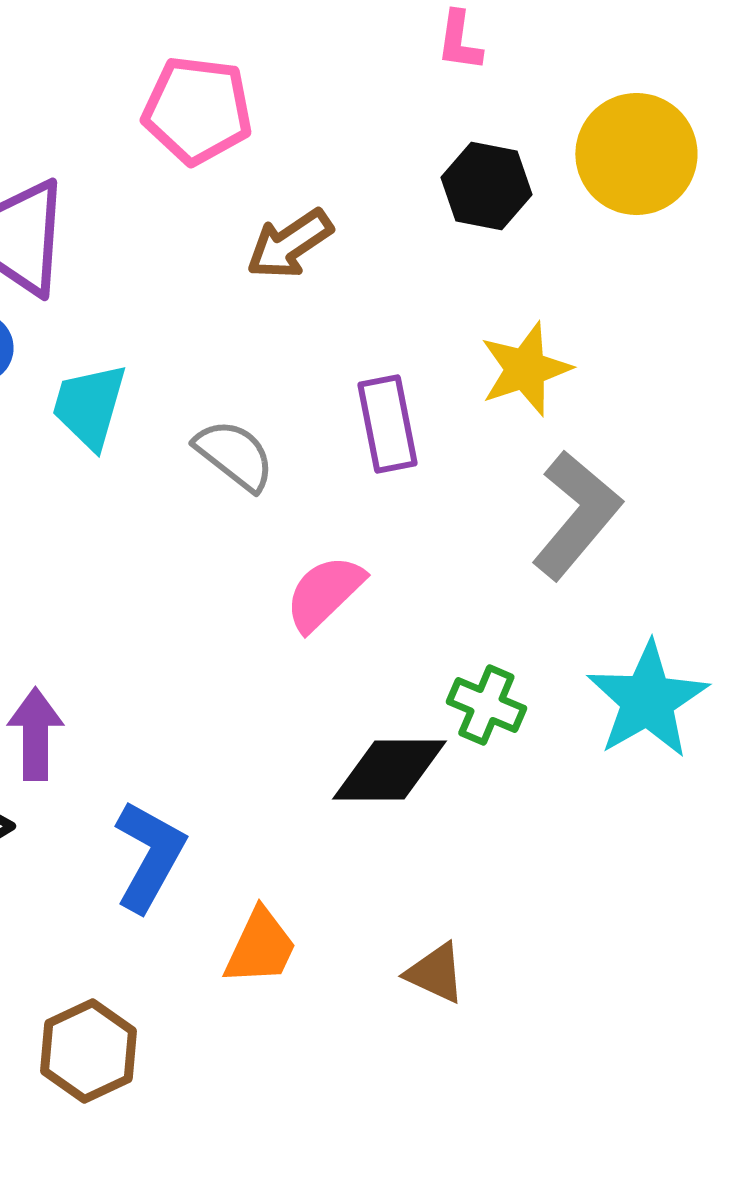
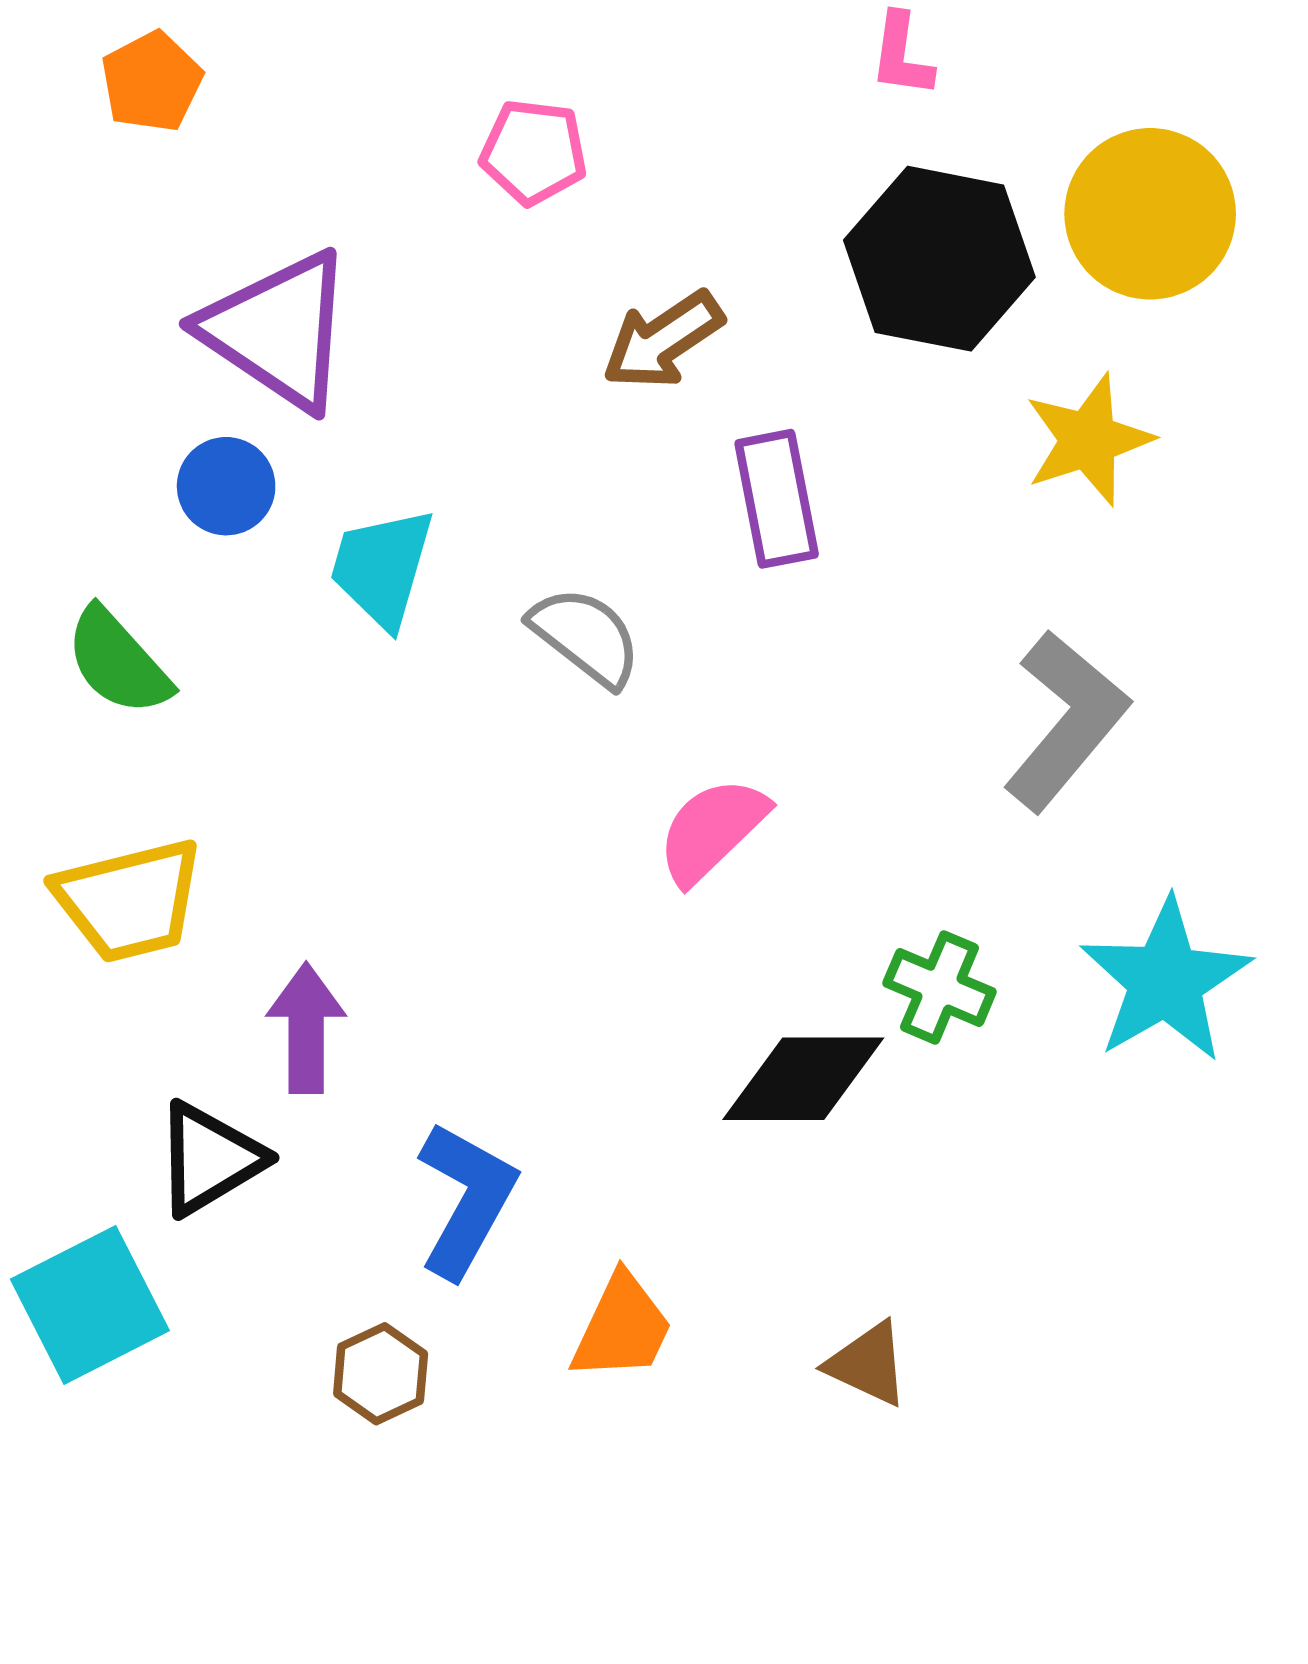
pink pentagon: (197, 110) -> (534, 152), size x0.7
black hexagon: (486, 186) -> (939, 259), size x1.5
yellow star: (525, 369) -> (1088, 440), moved
purple rectangle: (387, 424) -> (777, 499), moved
brown hexagon: (88, 1051) -> (381, 1374), moved, size x0.7

